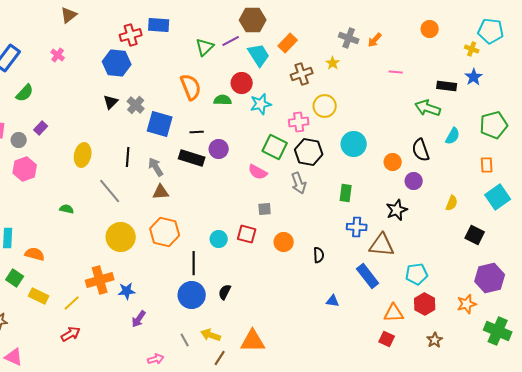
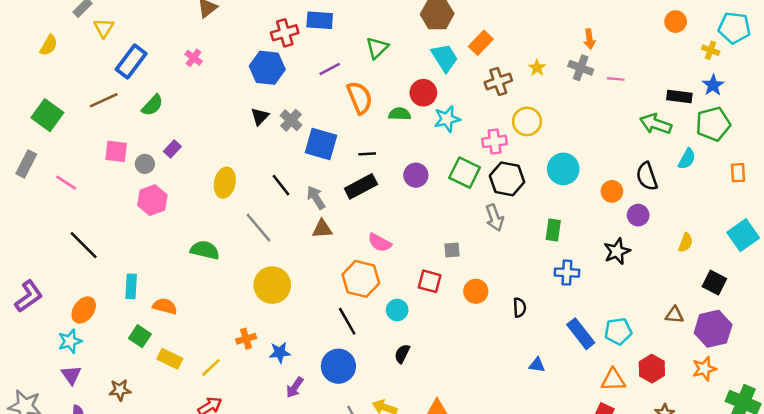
orange circle: (430, 29) -> (676, 22), moved
gray cross: (349, 38) -> (581, 68), moved
orange arrow: (375, 40) -> (589, 39), turned -49
purple line: (231, 41) -> (330, 69), moved
green pentagon: (494, 125) -> (713, 124), moved
purple circle: (219, 149) -> (416, 175), moved
black line: (128, 157) -> (281, 185), turned -42
black rectangle: (192, 158) -> (361, 186), turned -45
orange rectangle: (487, 165) -> (738, 173), moved
pink semicircle: (258, 172) -> (380, 243), moved
green semicircle: (67, 209) -> (205, 250), size x1.6
orange hexagon: (165, 232) -> (361, 279), moved
cyan circle: (219, 239) -> (397, 310), moved
brown triangle: (382, 245) -> (674, 315), moved, size x0.6
black line: (194, 263) -> (347, 321), moved, turned -30
cyan pentagon: (417, 274) -> (618, 331), moved
purple hexagon: (490, 278) -> (713, 329), moved
orange cross: (100, 280) -> (246, 339), size x0.6
blue circle: (192, 295) -> (338, 366), moved

